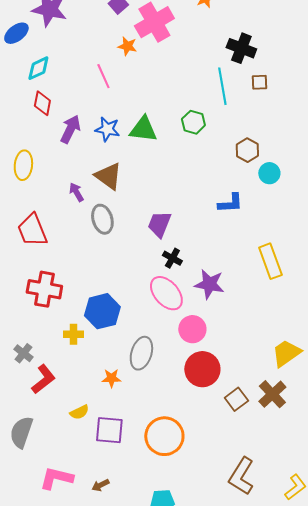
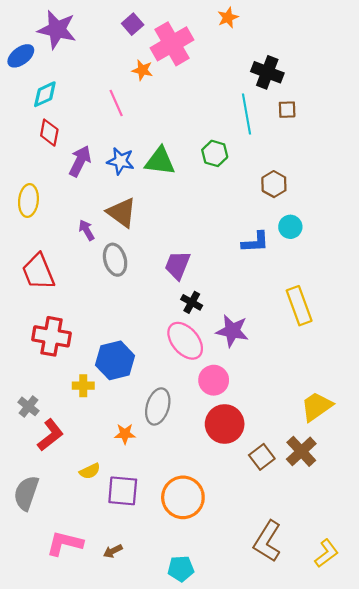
cyan circle: (269, 173) -> (290, 227), moved

